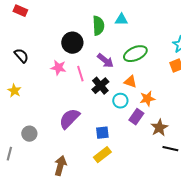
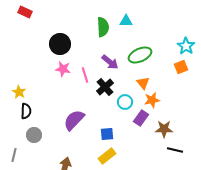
black circle: (72, 43) -> (60, 44), moved
black semicircle: (21, 56) -> (26, 111), moved, turned 42
orange triangle: (130, 82) -> (143, 83), moved, turned 32
brown star: (159, 128) -> (164, 129), turned 30

